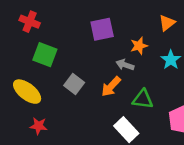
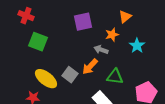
orange triangle: (167, 23) -> (125, 17), moved
gray square: (74, 84) -> (70, 75), moved
yellow ellipse: (27, 92) -> (46, 79), moved

